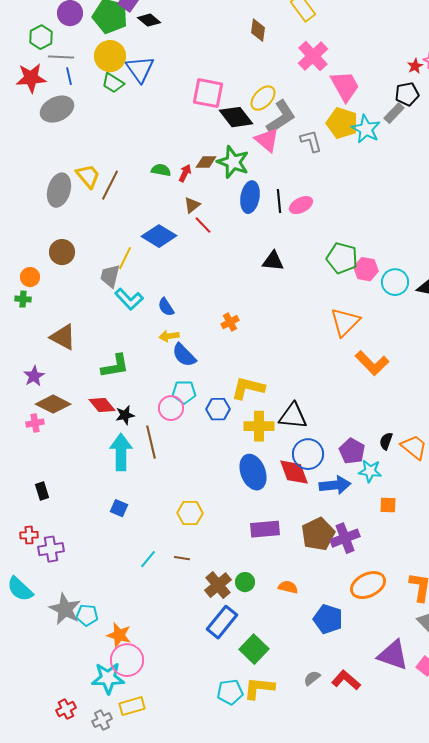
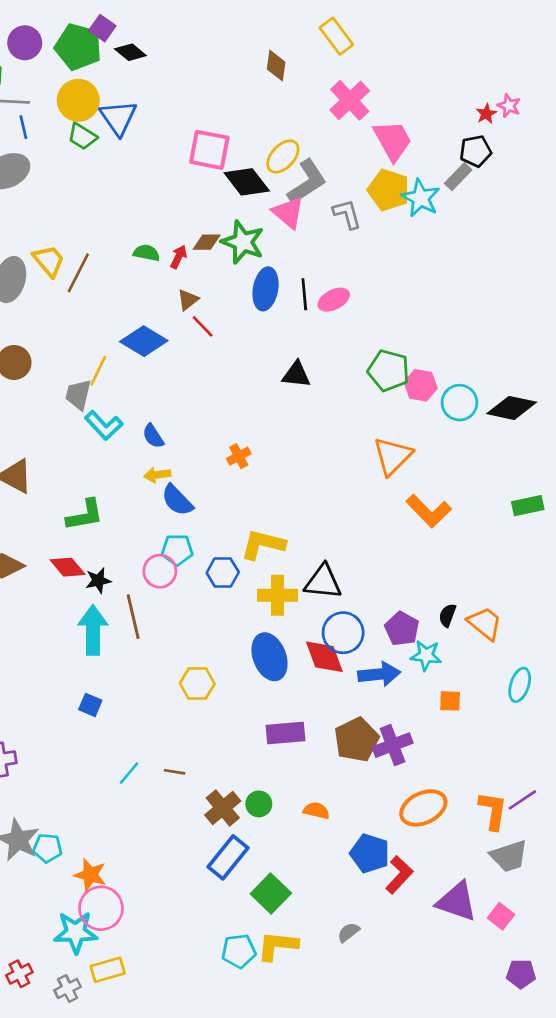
yellow hexagon: (190, 513) -> (197, 684), moved
red L-shape: (346, 680) -> (399, 875), moved, turned 92

